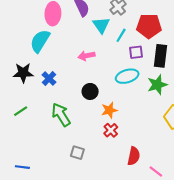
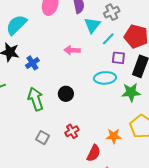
cyan semicircle: (40, 41) -> (16, 25), moved
black circle: (90, 91) -> (66, 94), moved
orange star: (109, 110) -> (114, 136), moved
red cross: (111, 130) -> (72, 131), moved

